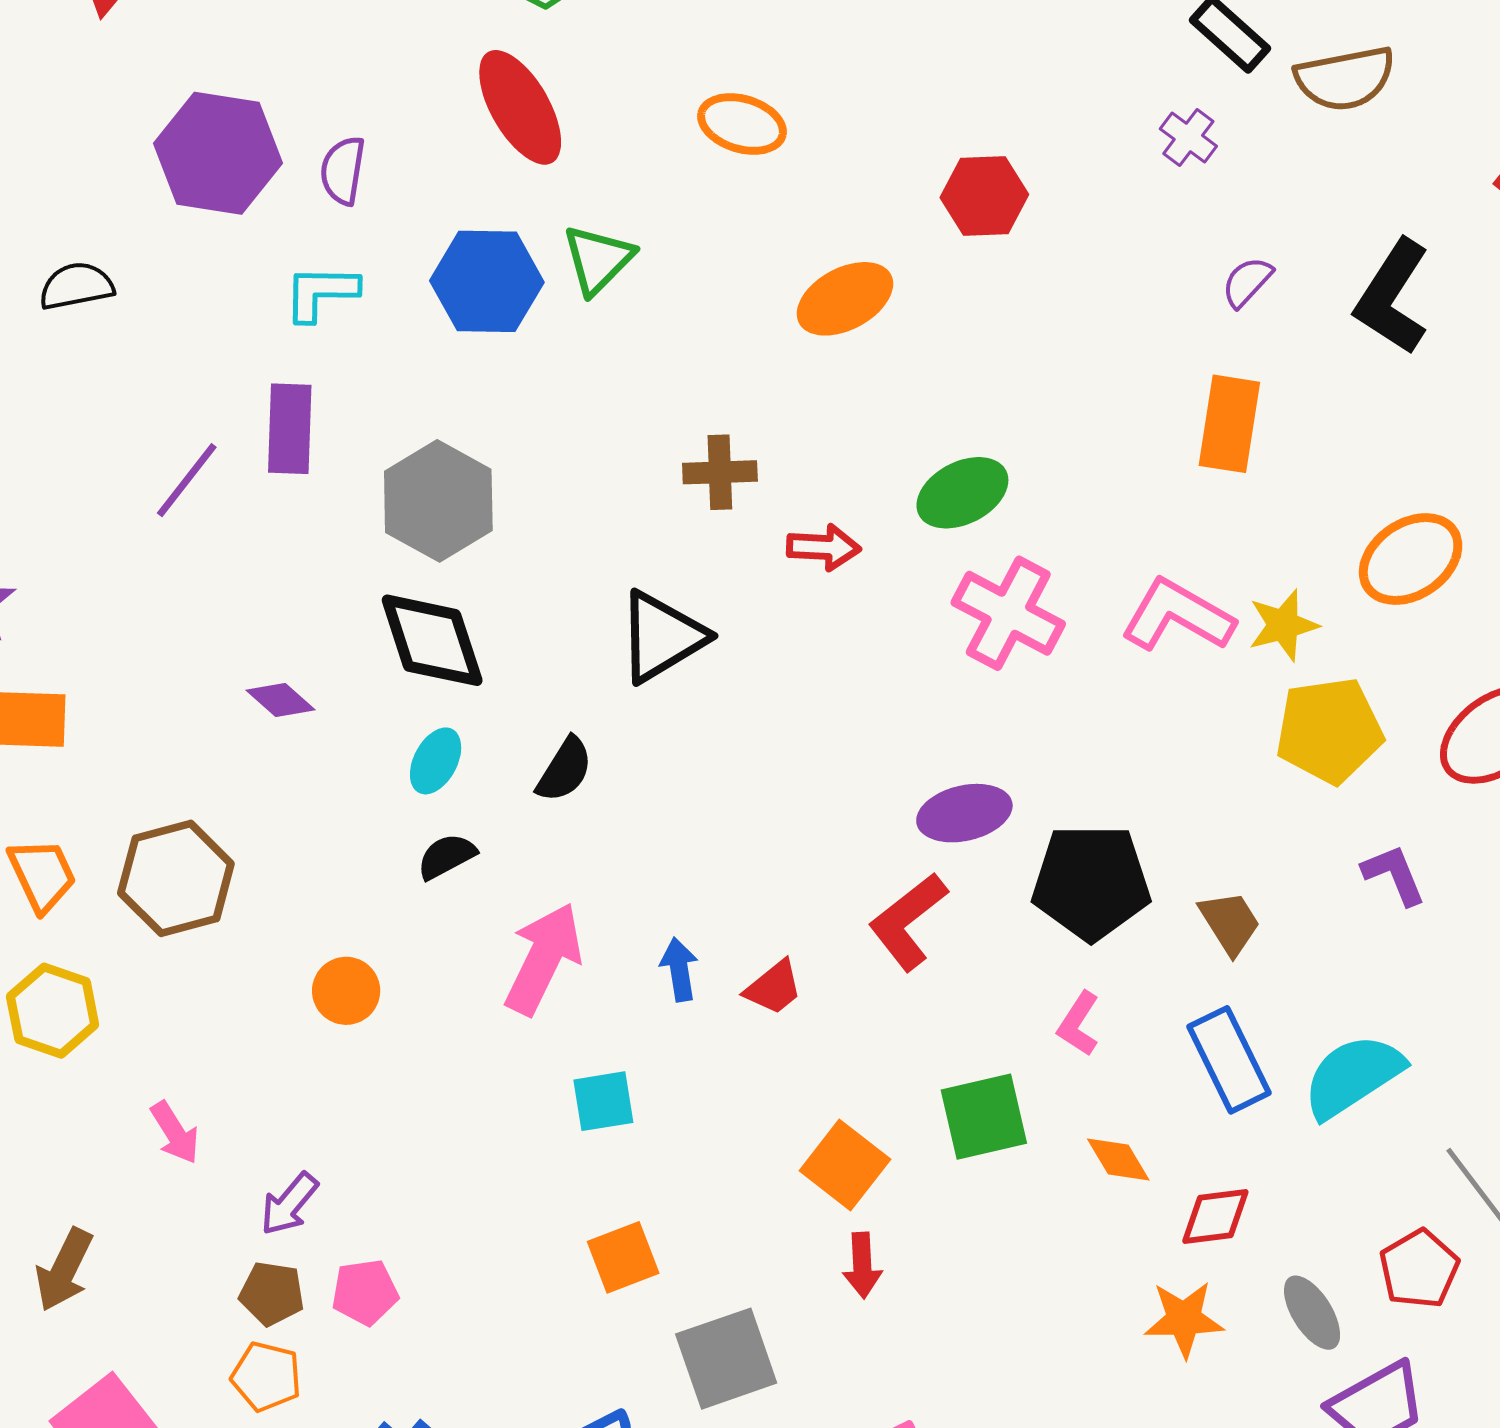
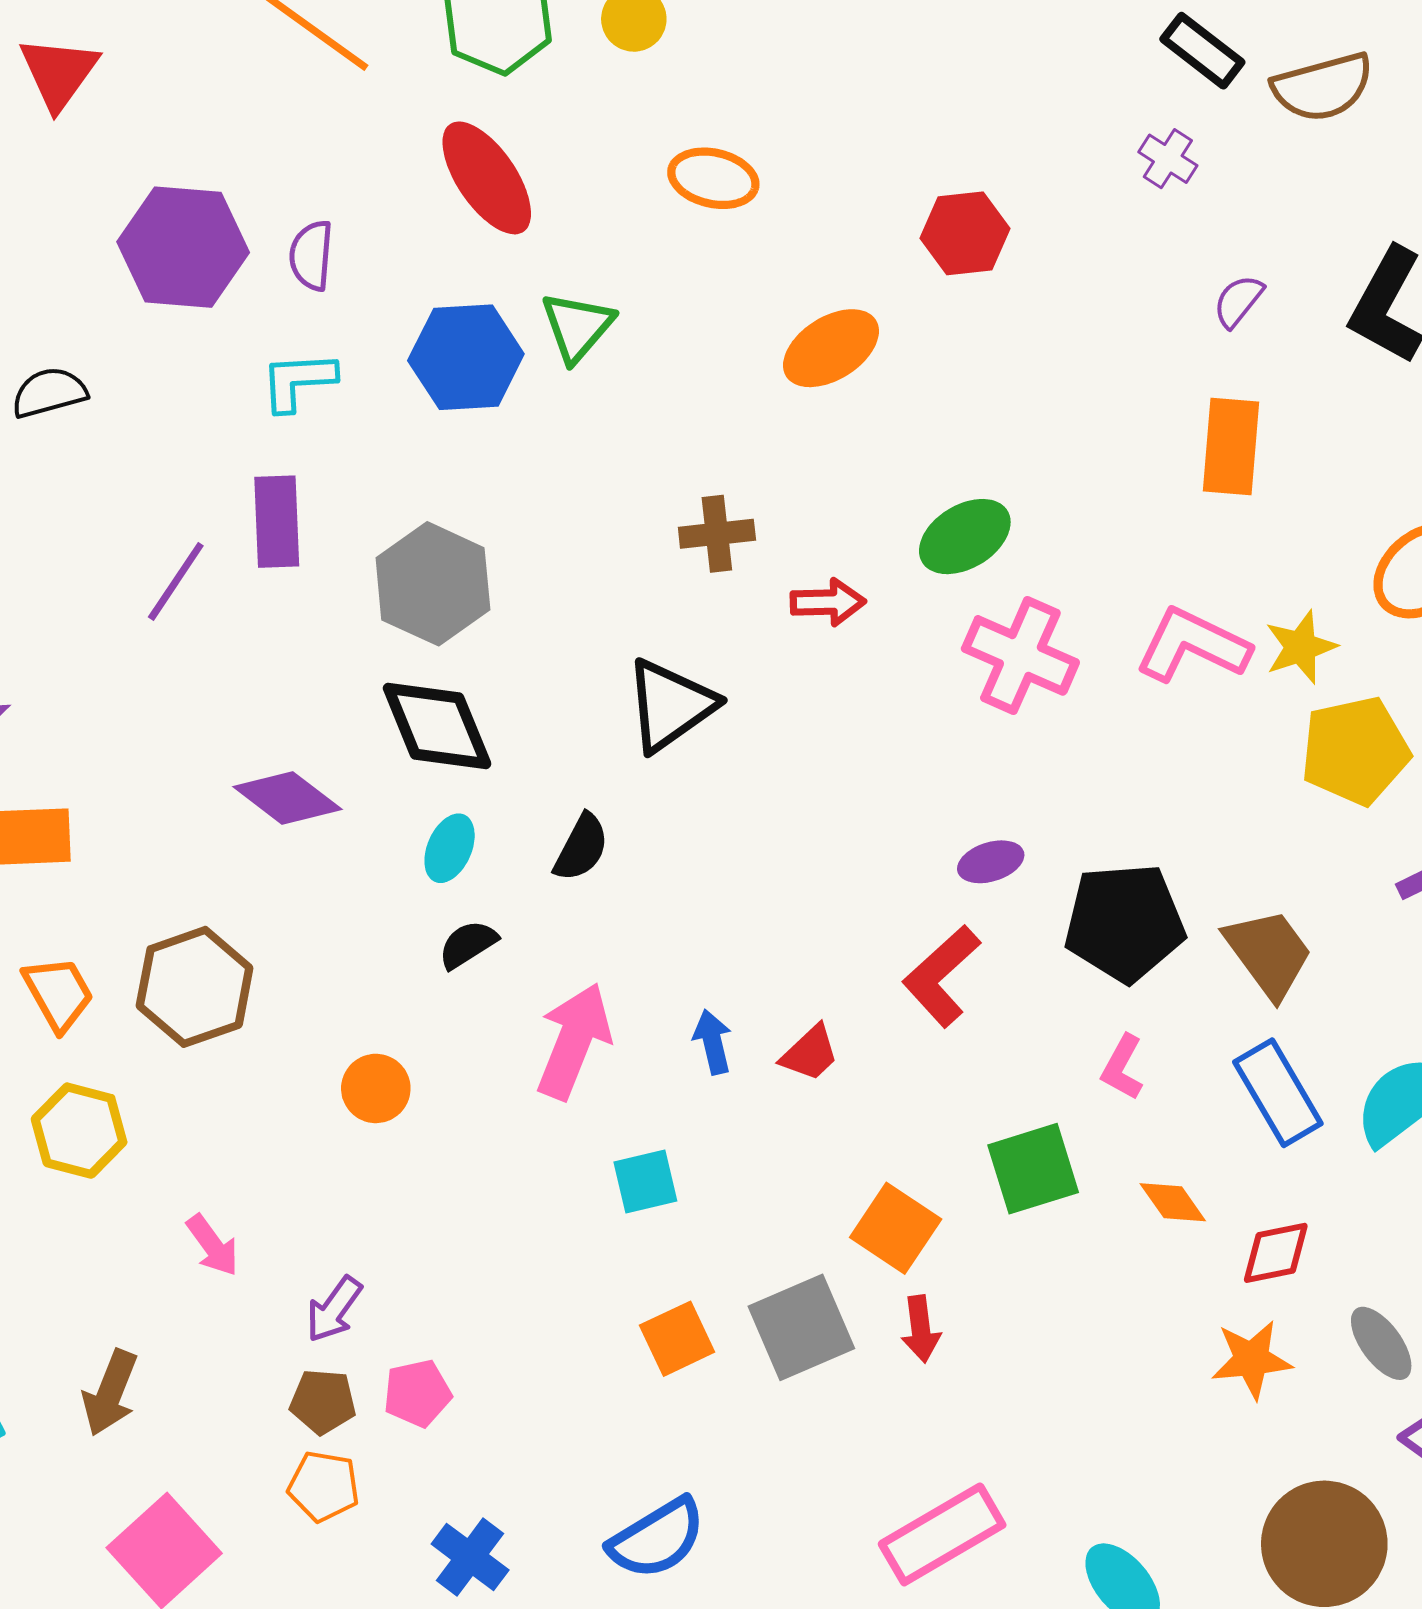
purple diamond: (280, 700) -> (287, 798), size x1.5
purple ellipse: (964, 813) -> (991, 862), size x0.7
brown trapezoid: (1230, 923) -> (1269, 953), size x1.4
gray square: (726, 1359) -> (801, 1327), moved

